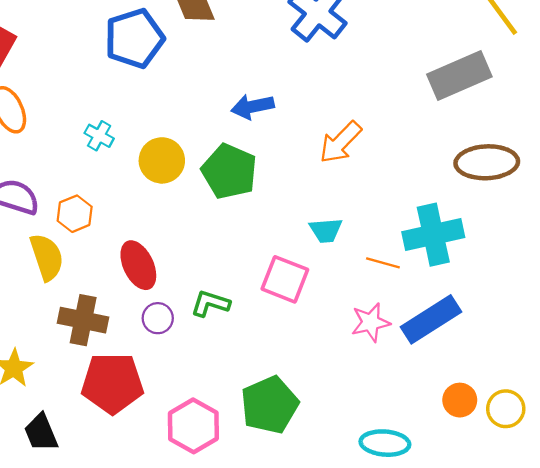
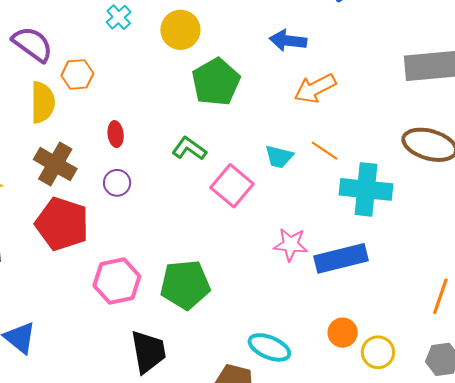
blue arrow: (252, 107) -> (288, 41), moved
yellow circle: (162, 160) -> (180, 30), moved
orange line: (383, 263) -> (325, 151), moved
red ellipse: (138, 265) -> (116, 134), size x0.6
green L-shape: (210, 303) -> (189, 149), moved

